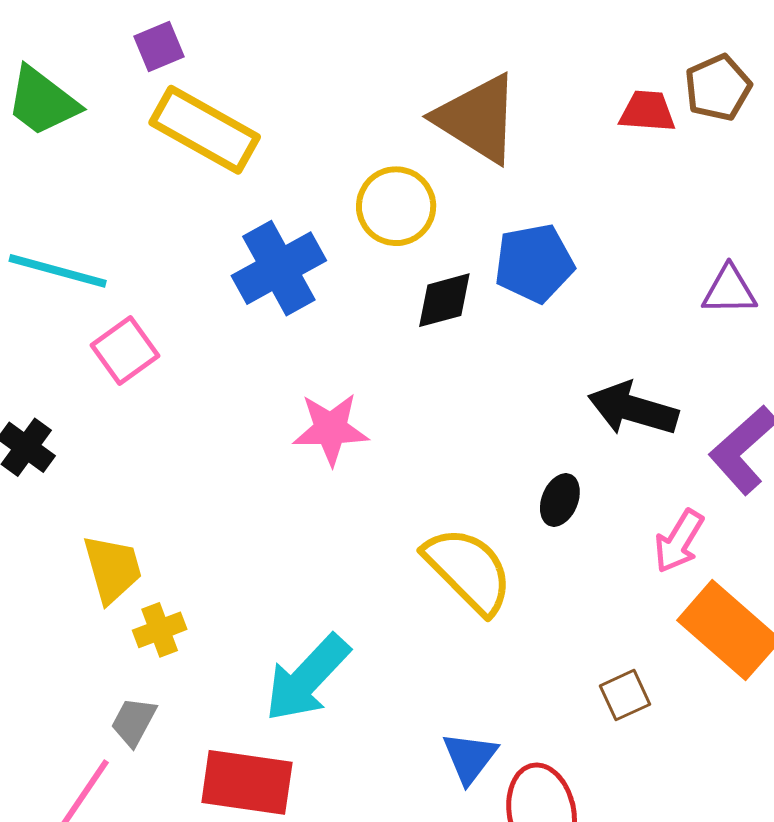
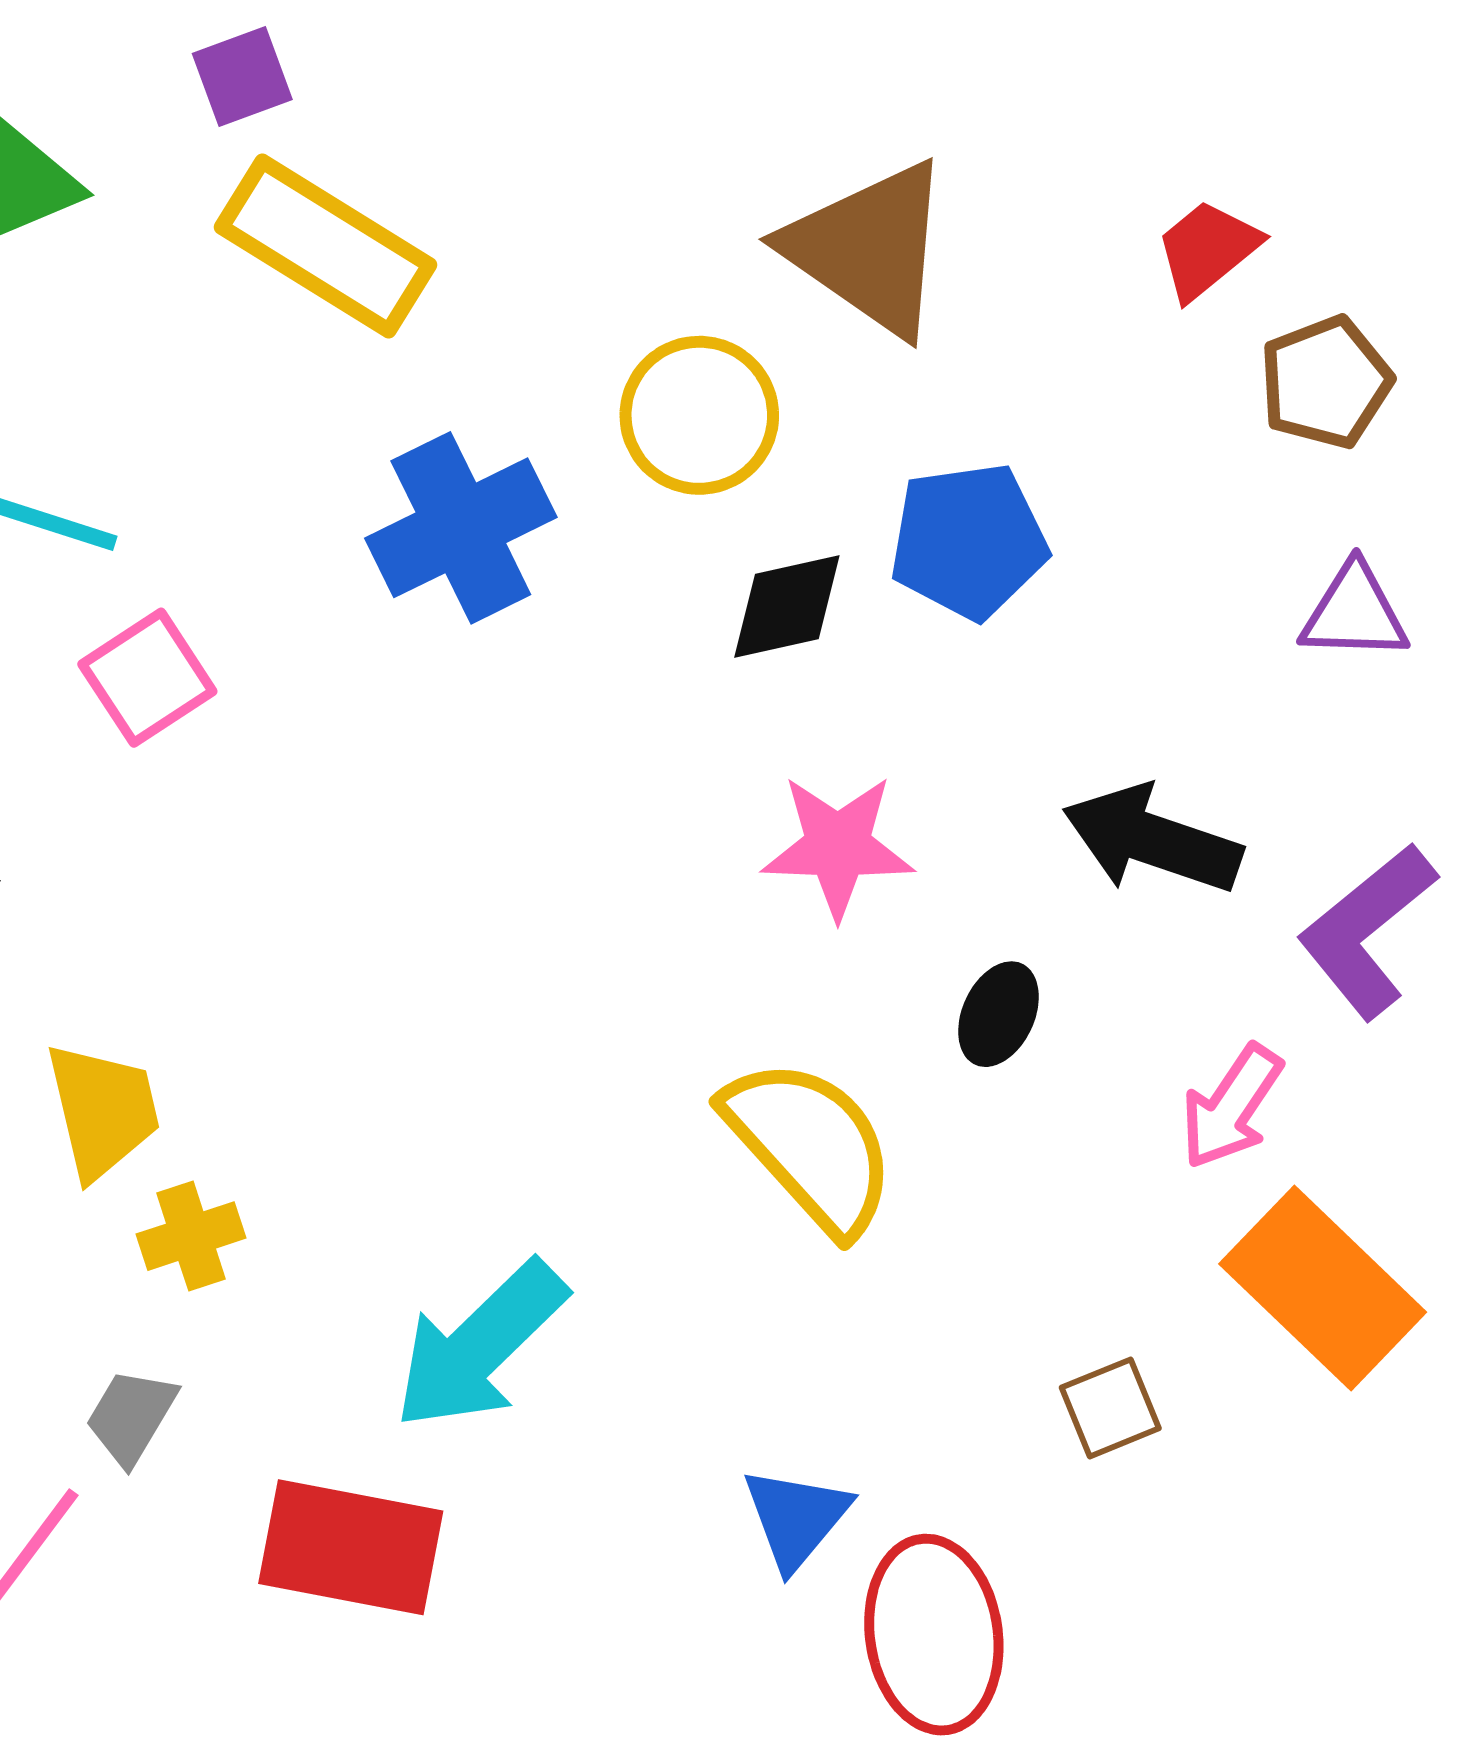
brown pentagon: (718, 88) -> (1326, 382), moved
red trapezoid: (647, 111) -> (1207, 249), turned -46
pink star: (331, 429) -> (838, 846), moved

